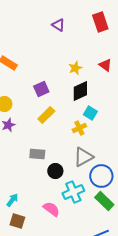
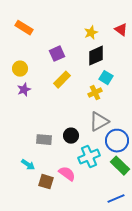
gray rectangle: (37, 154) -> (44, 140), moved
cyan arrow: (12, 200) -> (28, 165), turned 88
brown square: (17, 221) -> (46, 182), moved

